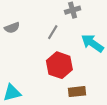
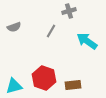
red hexagon: (59, 65) -> (44, 78), moved

